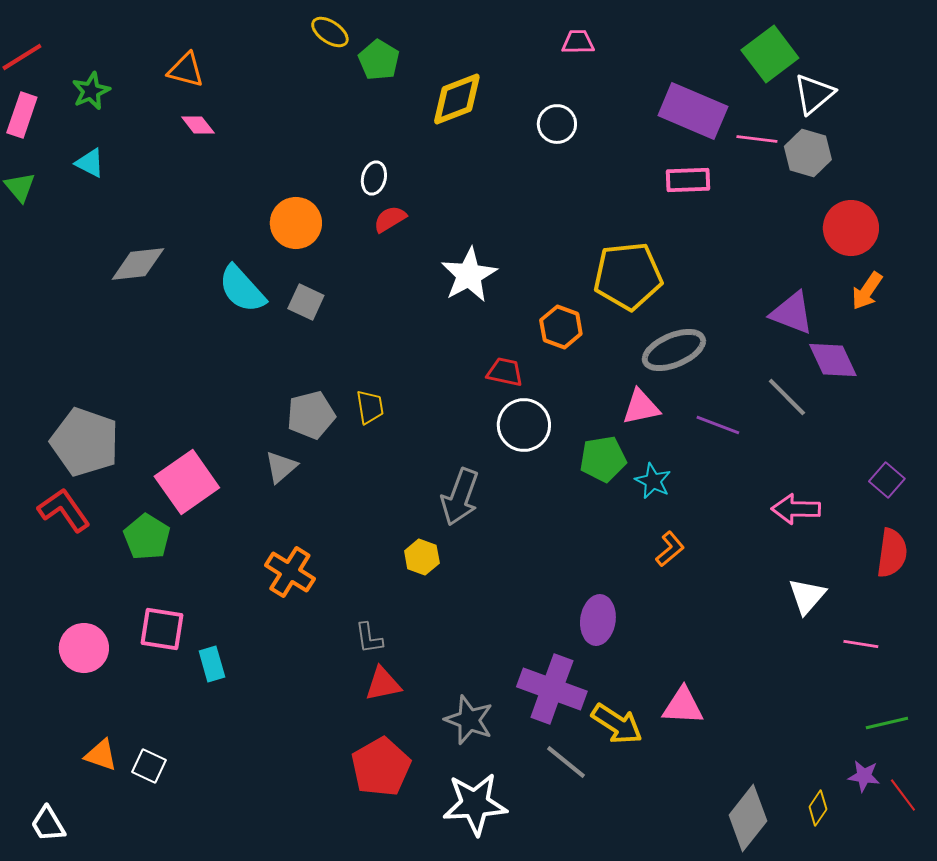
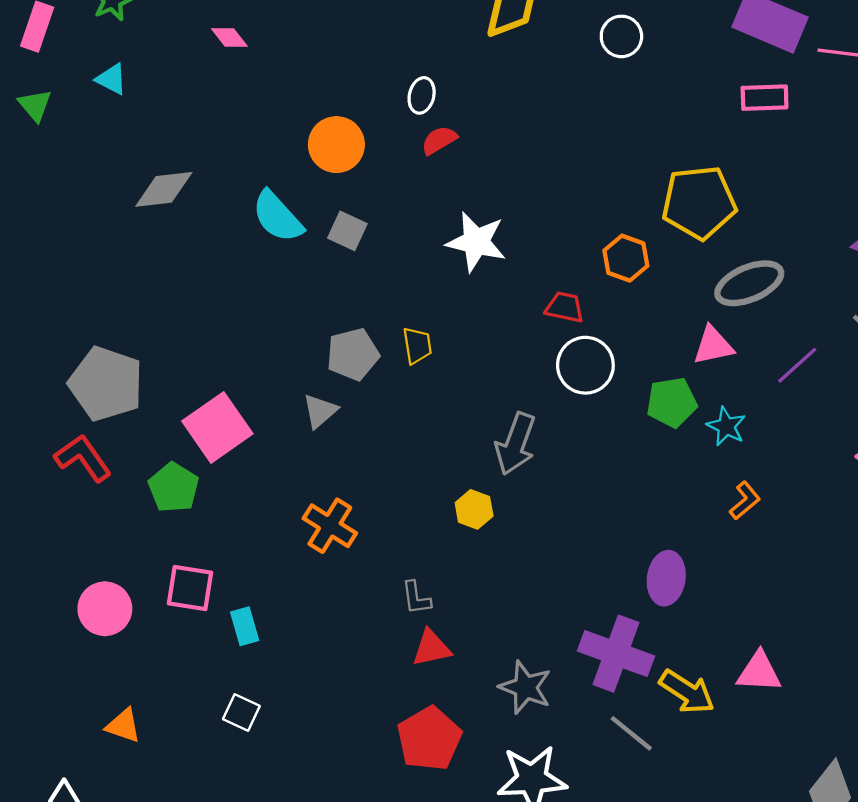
white star: (469, 275) -> (476, 242), moved, turned -30
purple line: (718, 425) -> (797, 365), turned -63
white square: (149, 766) -> (241, 713), moved

